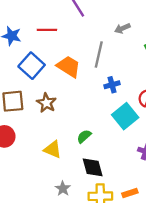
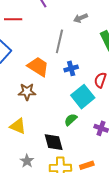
orange trapezoid: (69, 67) -> (38, 67), moved
brown star: (46, 103) -> (27, 92), moved, turned -30
green semicircle: (84, 136) -> (71, 120), moved

